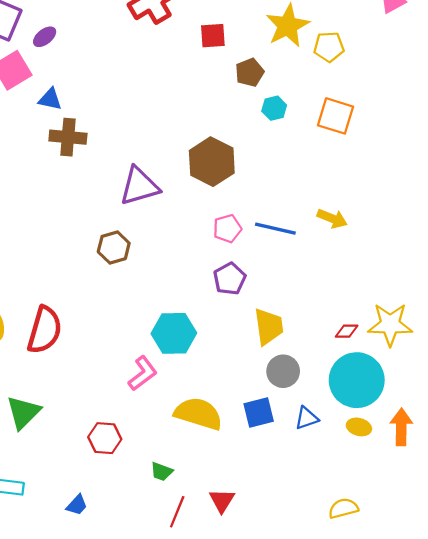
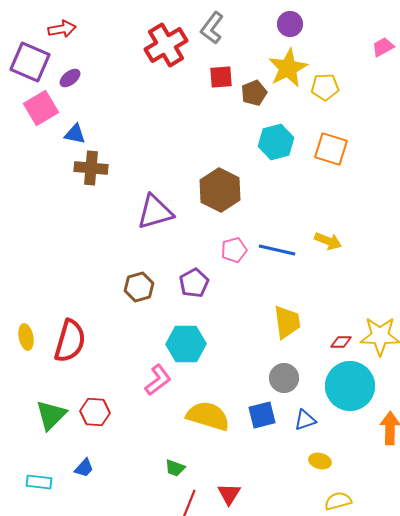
brown pentagon: (250, 72) -> (254, 93), moved
cyan hexagon: (274, 108) -> (276, 142), size x1.6
brown hexagon: (114, 247) -> (139, 287), moved
purple pentagon: (230, 279) -> (194, 283), moved
yellow trapezoid: (269, 327) -> (287, 322), moved
yellow ellipse: (359, 427) -> (320, 461), moved
red hexagon: (105, 438) -> (95, 412), moved
blue trapezoid: (77, 505) -> (84, 468), moved

